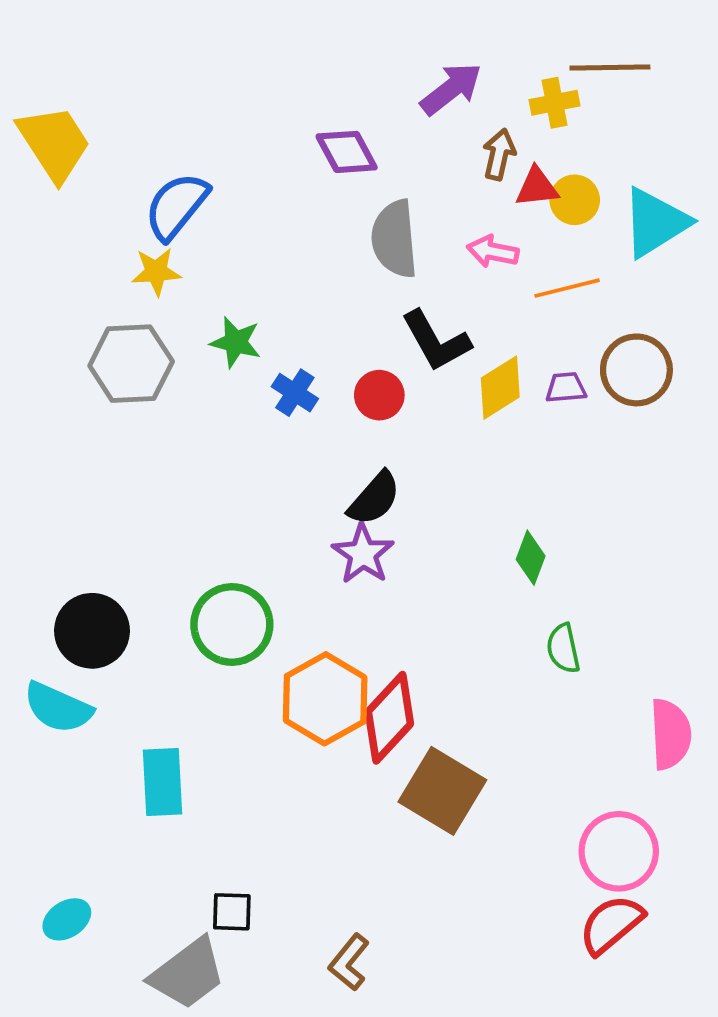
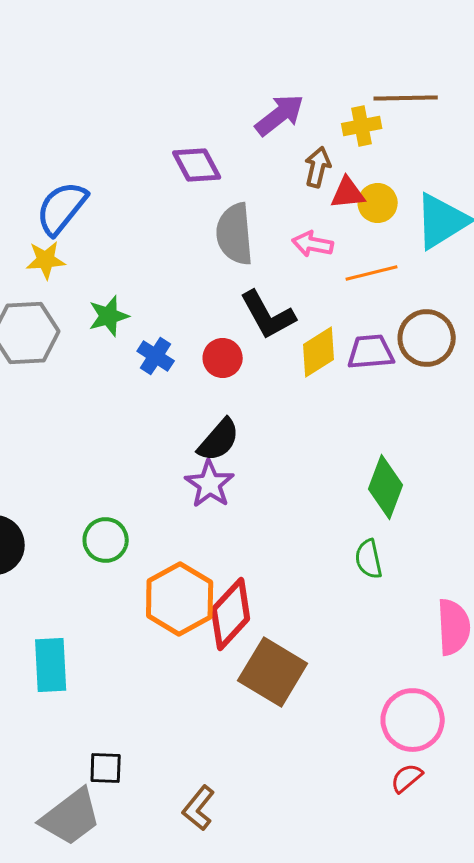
green star: (236, 342) -> (109, 316), turned -30
purple trapezoid: (566, 388) -> (371, 352), size x1.4
green diamond: (531, 558) -> (386, 487), moved, size x1.5
green circle: (232, 624) -> (106, 540), size x0.7
red semicircle: (611, 924) -> (407, 778), size x0.6

